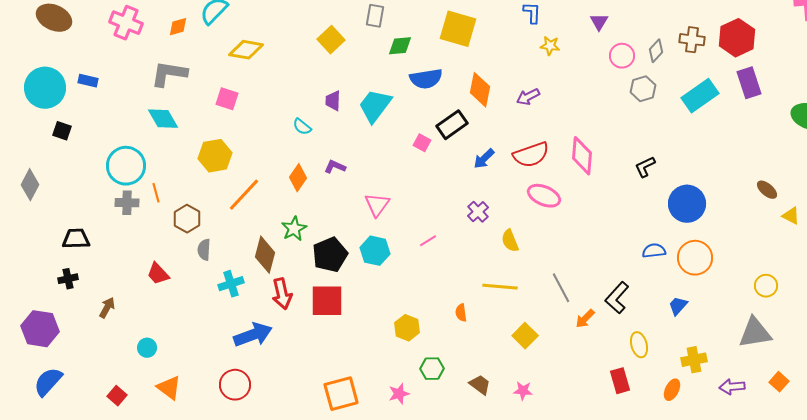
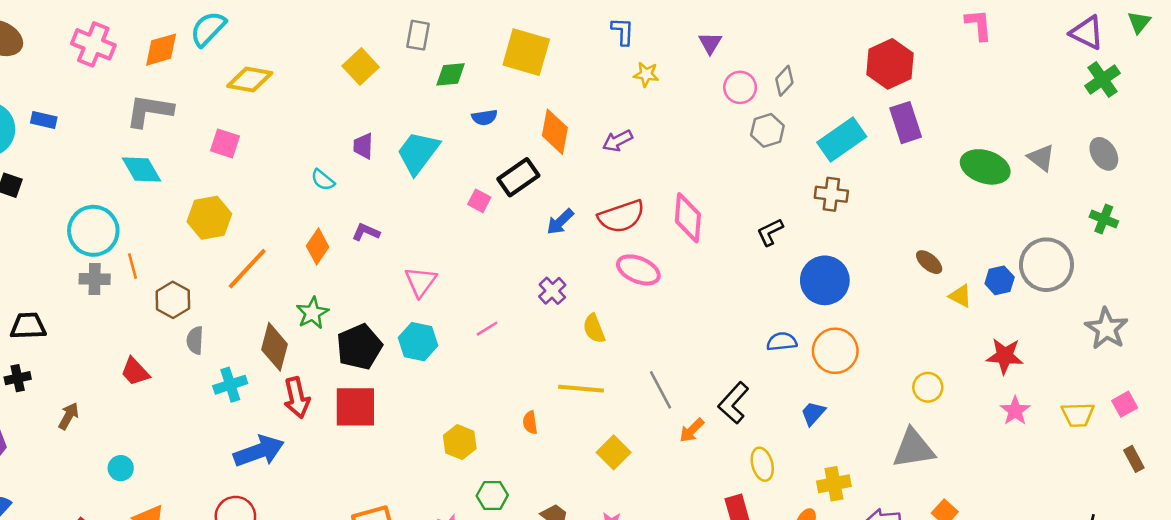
orange diamond: (178, 27) -> (161, 50), size x1.4
brown cross: (692, 40) -> (831, 194), moved
blue semicircle: (426, 79) -> (484, 117), size x0.6

